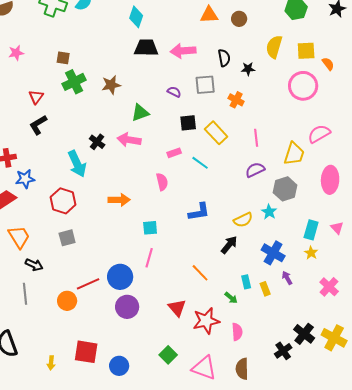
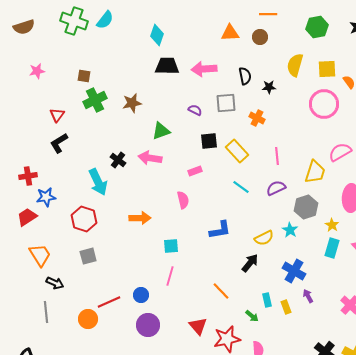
cyan line: (200, 163) -> (241, 187), moved
yellow star: (311, 253) -> (332, 225), moved
blue circle: (120, 277) -> (141, 295), size x0.6

